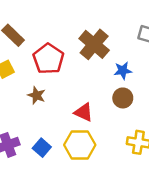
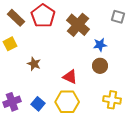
red pentagon: (48, 59) -> (43, 16), moved

